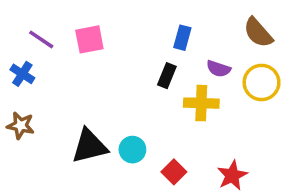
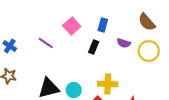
purple line: (41, 39) -> (46, 43), moved
pink square: (89, 39) -> (72, 26), moved, turned -30
yellow cross: (201, 103) -> (108, 84), moved

